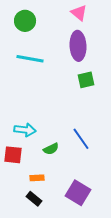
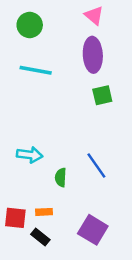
green semicircle: (51, 149) -> (61, 177), turned 119
red square: (13, 155) -> (15, 218), moved

